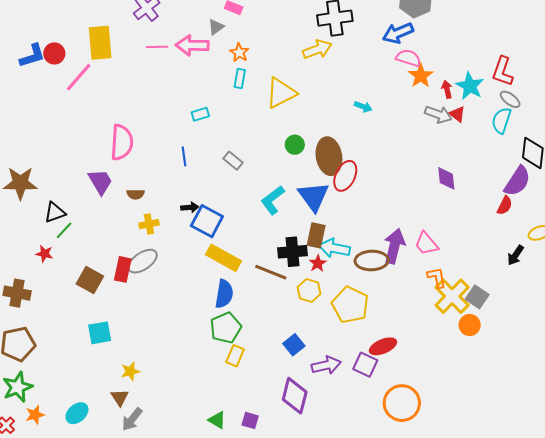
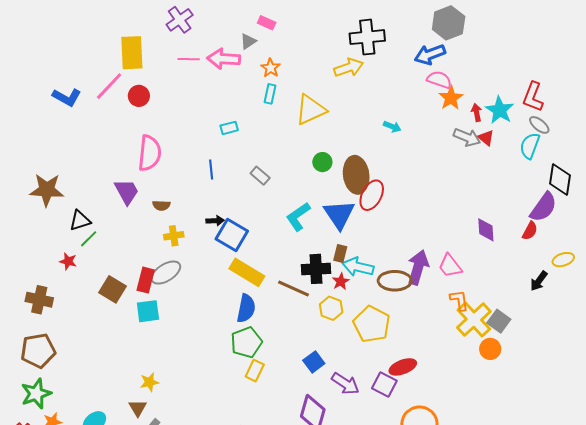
red circle: (54, 53) -> (139, 96), moved
blue L-shape: (32, 56) -> (67, 97), moved, turned 44
purple diamond: (446, 178) -> (486, 230), moved
brown rectangle: (316, 235) -> (340, 253), size x0.7
cyan square: (100, 333) -> (148, 311), moved
purple arrow: (326, 365) -> (345, 384), turned 44

